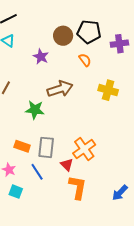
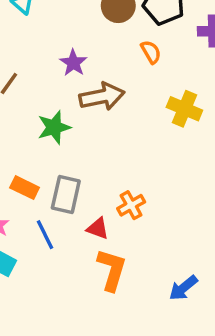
purple star: (41, 57) -> (73, 63), moved
green star: (35, 110) -> (54, 127), turned -30
orange cross: (84, 149) -> (131, 205), size x0.7
red triangle: (67, 165) -> (98, 229), turned -32

